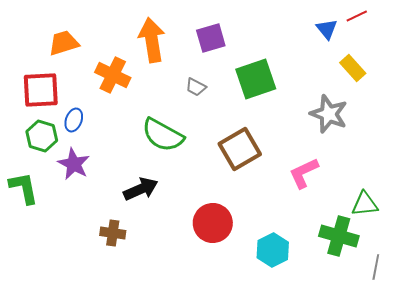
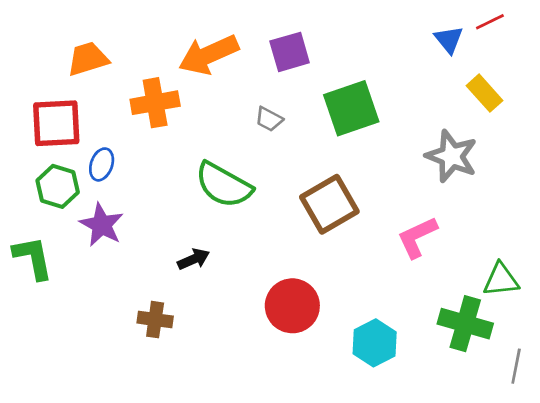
orange arrow: (152, 40) -> (209, 55), turned -105
orange cross: (113, 75) -> (155, 103), turned -36
black arrow: (141, 189) -> (194, 259), size x0.7

